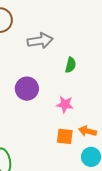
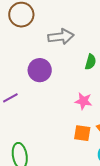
purple circle: (27, 89) -> (40, 70), moved

